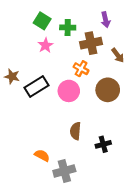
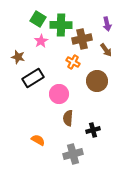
purple arrow: (105, 20) -> (107, 24), moved
green cross: (68, 28) -> (61, 25), size x1.5
brown star: (12, 76) -> (18, 57), moved
pink circle: (69, 91) -> (59, 94), moved
gray cross: (64, 171) -> (73, 154), moved

